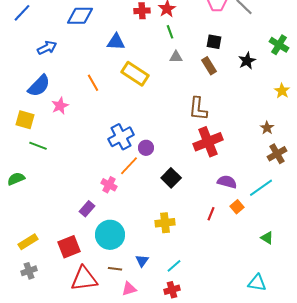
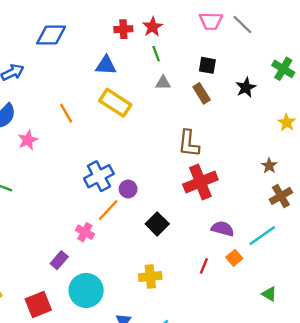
blue triangle: (116, 42) -> (106, 65), moved

